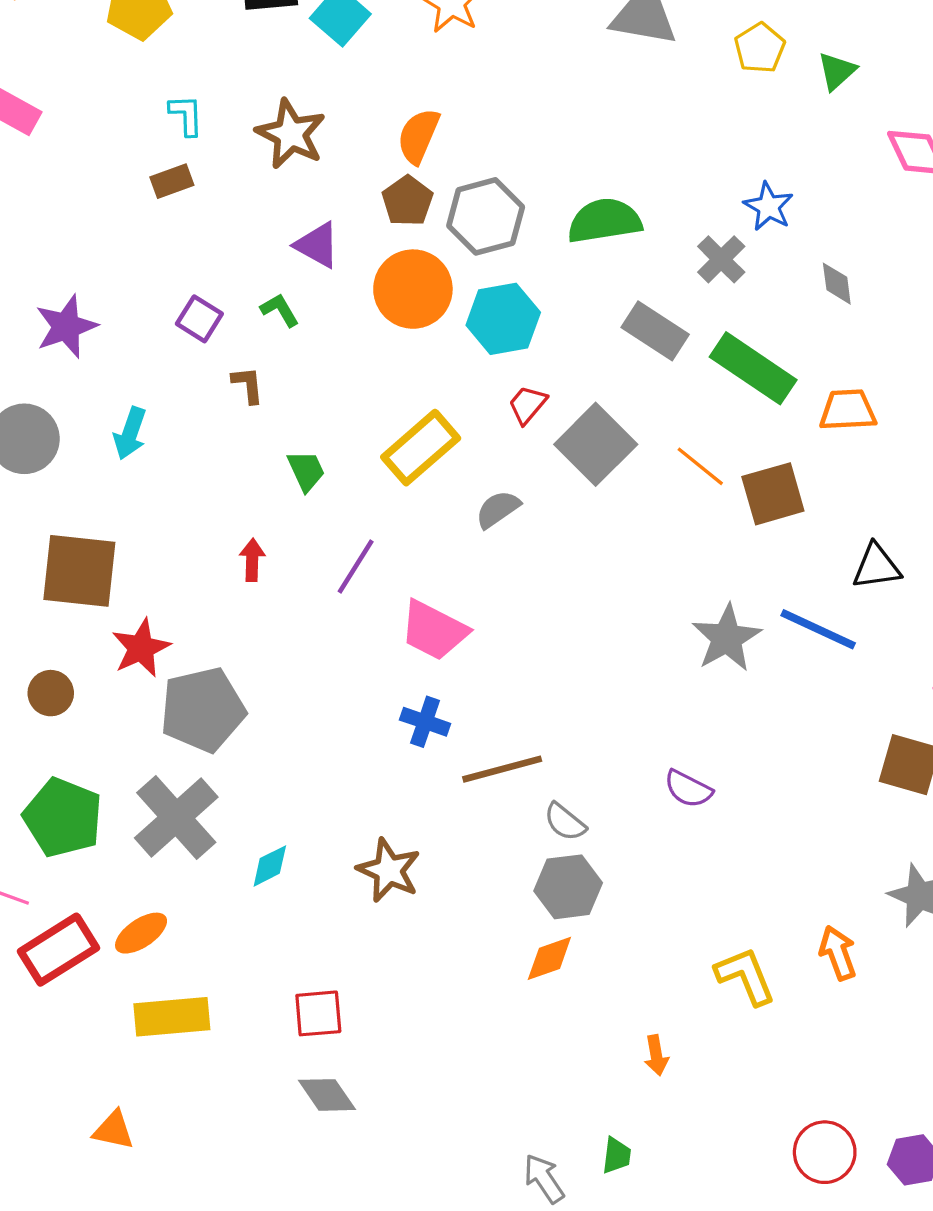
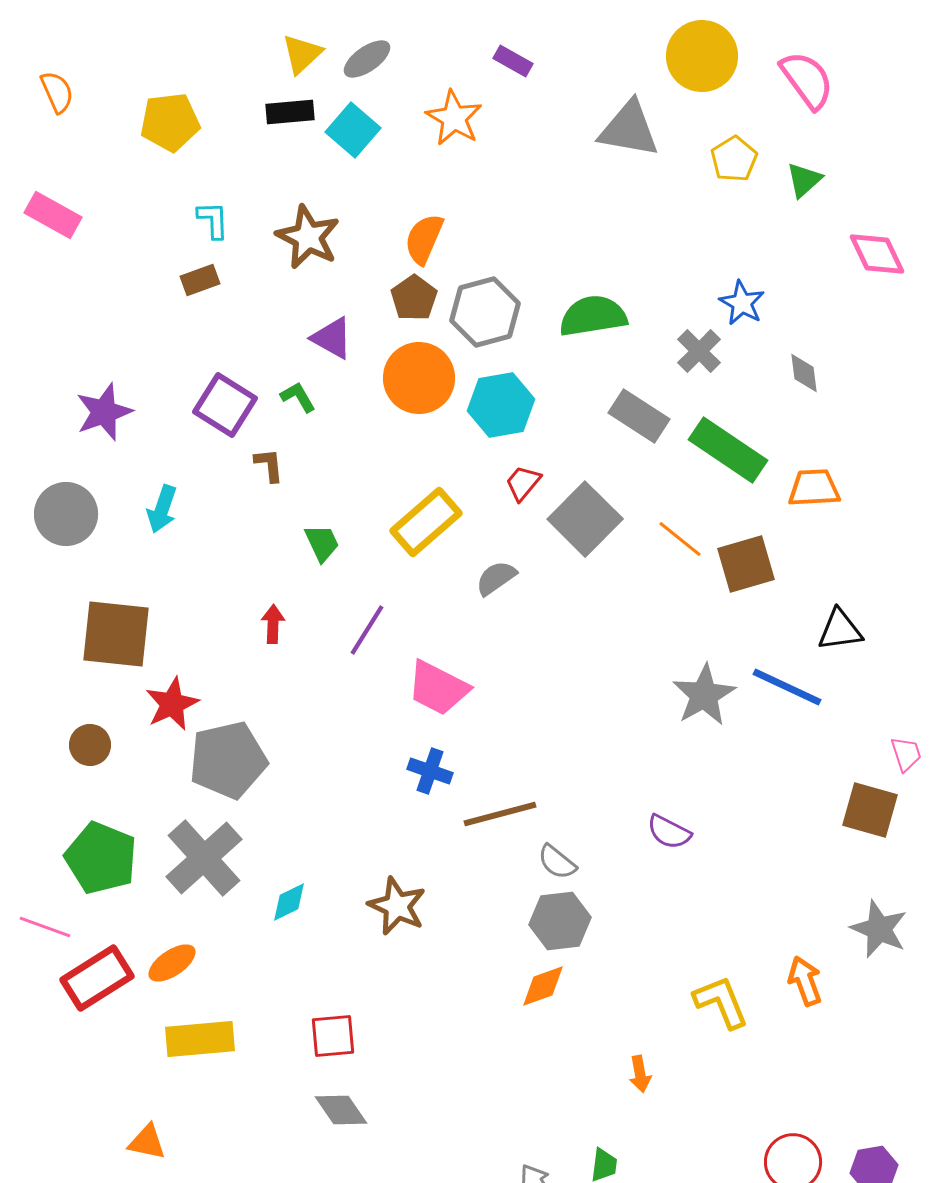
purple square: (199, 319) -> (225, 405), size x1.5

